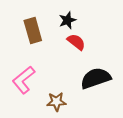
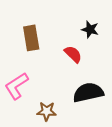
black star: (67, 20) -> (90, 29), moved, turned 30

